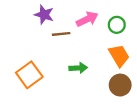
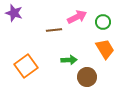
purple star: (44, 15) -> (14, 13), moved
brown circle: (120, 85) -> (87, 77), moved

